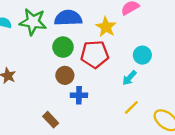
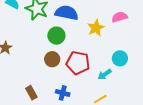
red pentagon: (95, 54) -> (78, 63), moved
blue cross: (79, 95) -> (63, 93), moved

